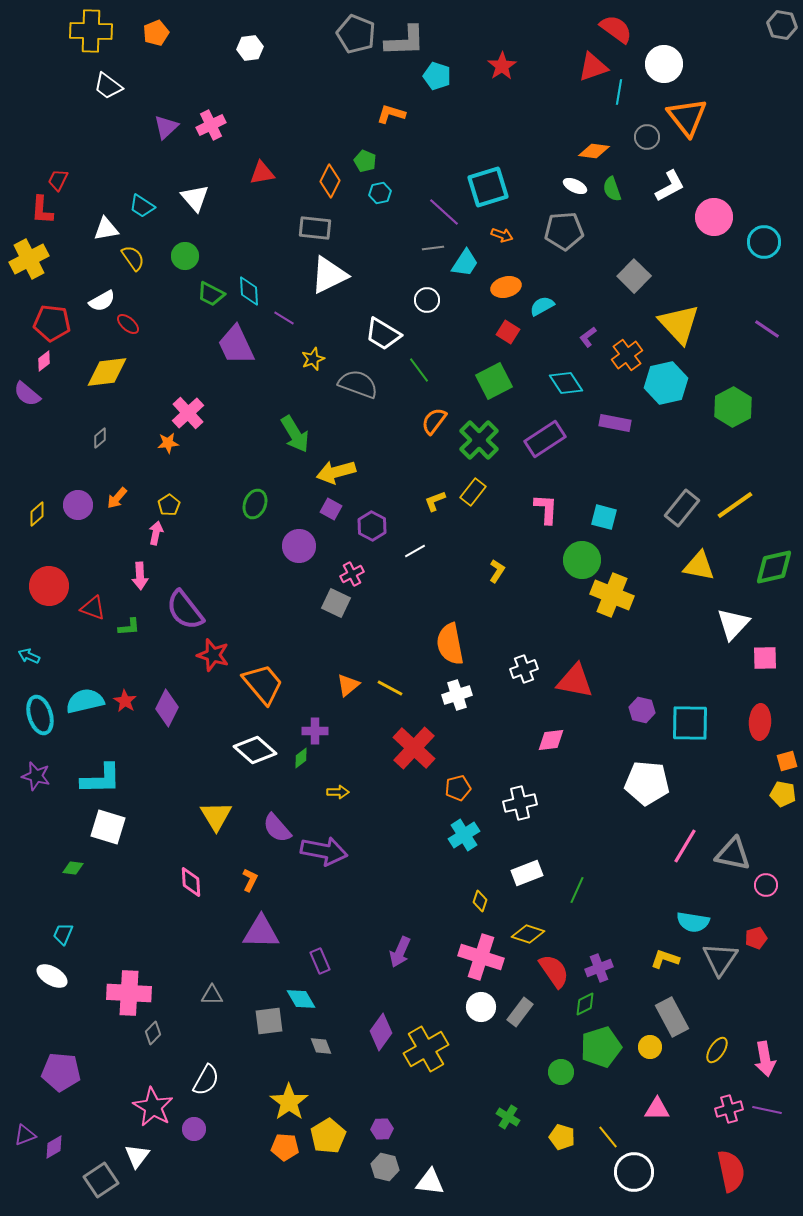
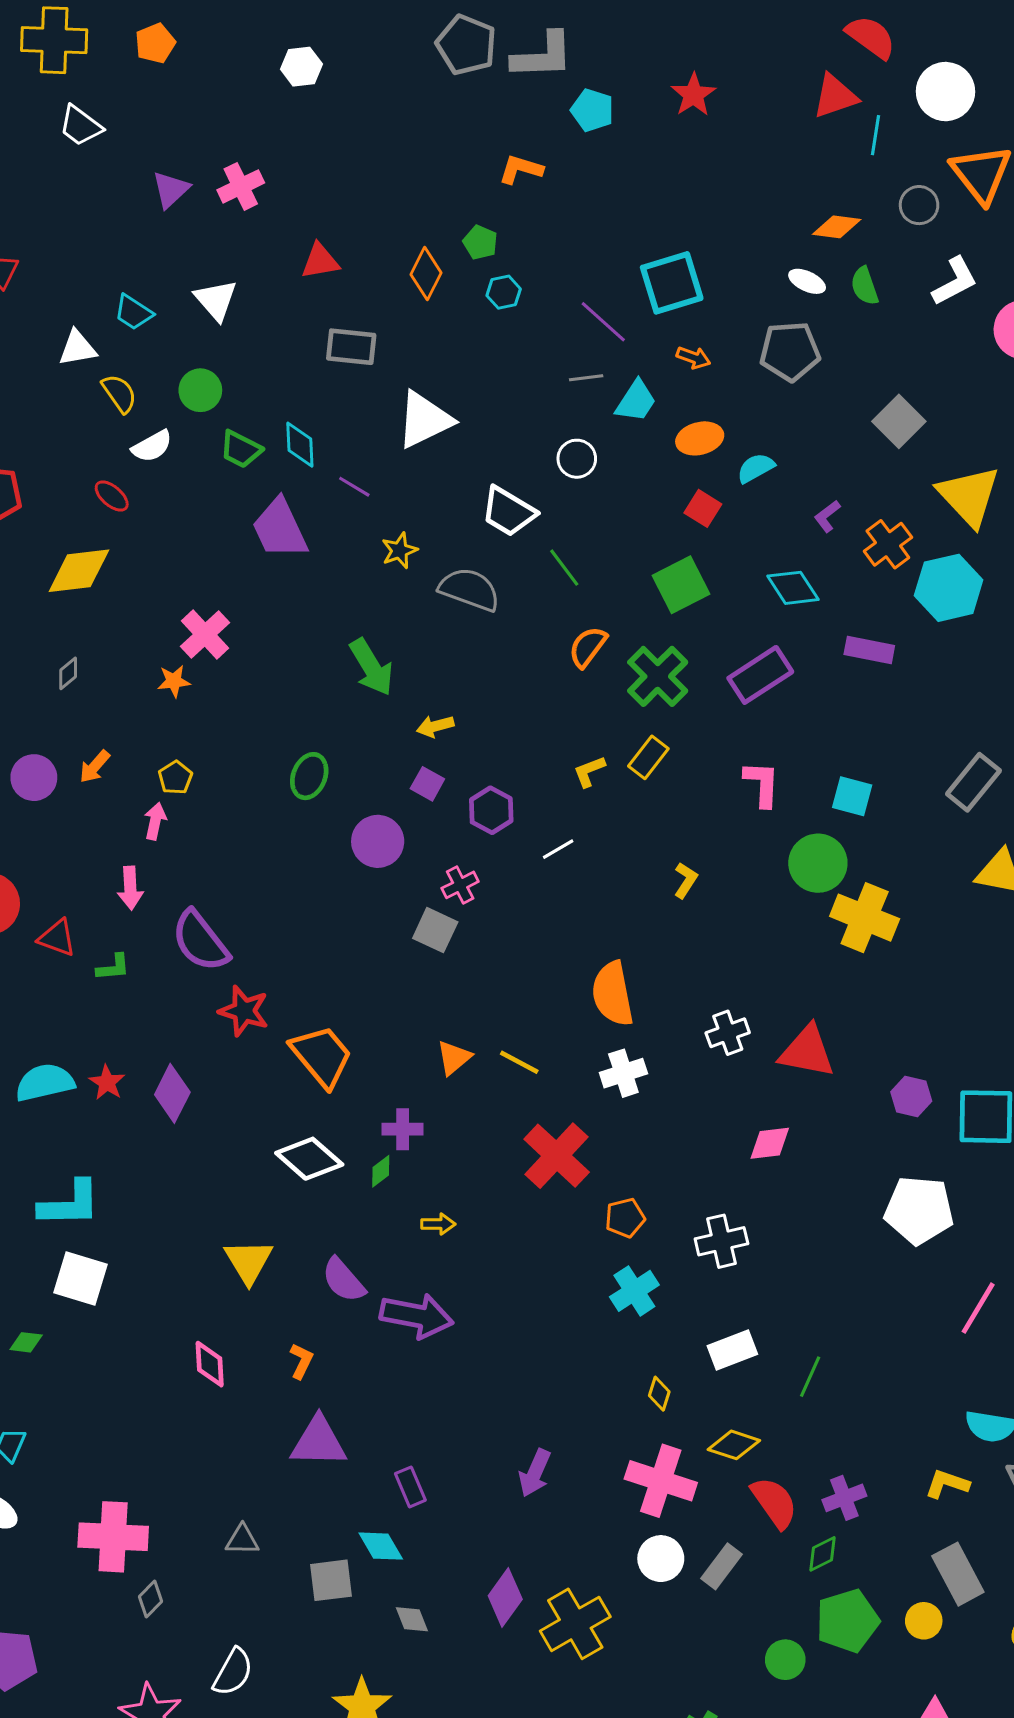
gray rectangle: (315, 228) -> (351, 347), moved
white semicircle: (102, 301) -> (152, 446), moved
yellow arrow: (336, 472) -> (435, 726), size x0.6

